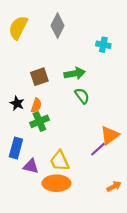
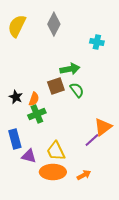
brown square: (39, 77) -> (56, 86), moved
blue rectangle: (16, 148) -> (15, 139), turned -30
orange arrow: (114, 186) -> (84, 175), moved

